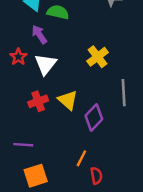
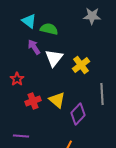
red star: (18, 57) -> (17, 79), moved
white triangle: (46, 64) -> (54, 58), moved

